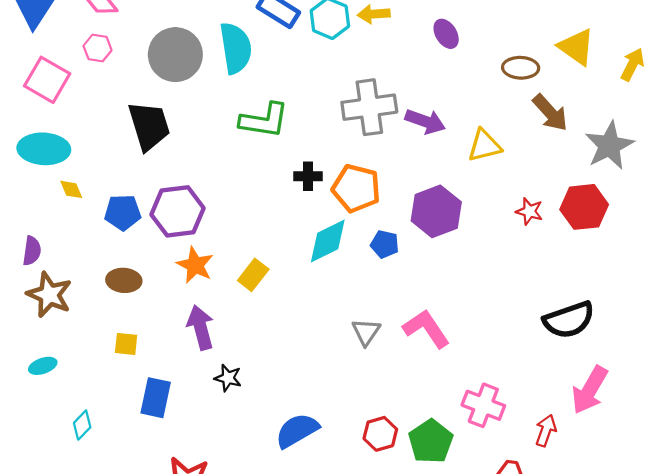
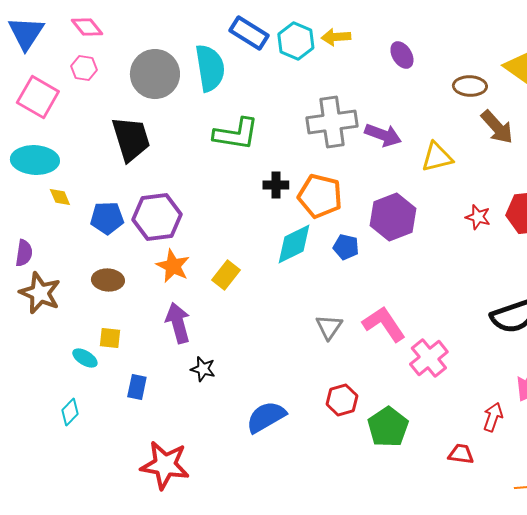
cyan ellipse: (43, 366) -> (85, 358), moved, turned 50
blue rectangle: (156, 398) -> (137, 387), size x0.7
pink cross: (483, 405) -> (429, 358), moved, turned 30
red hexagon: (380, 434) -> (342, 400), moved

